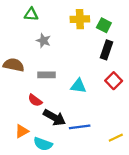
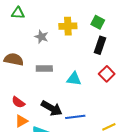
green triangle: (31, 14) -> (18, 13), moved
yellow cross: (80, 19) -> (68, 26), moved
red semicircle: (35, 100) -> (18, 102), moved

